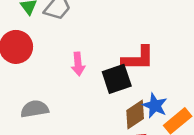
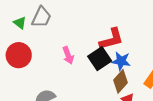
blue star: (155, 106) -> (121, 61), moved

